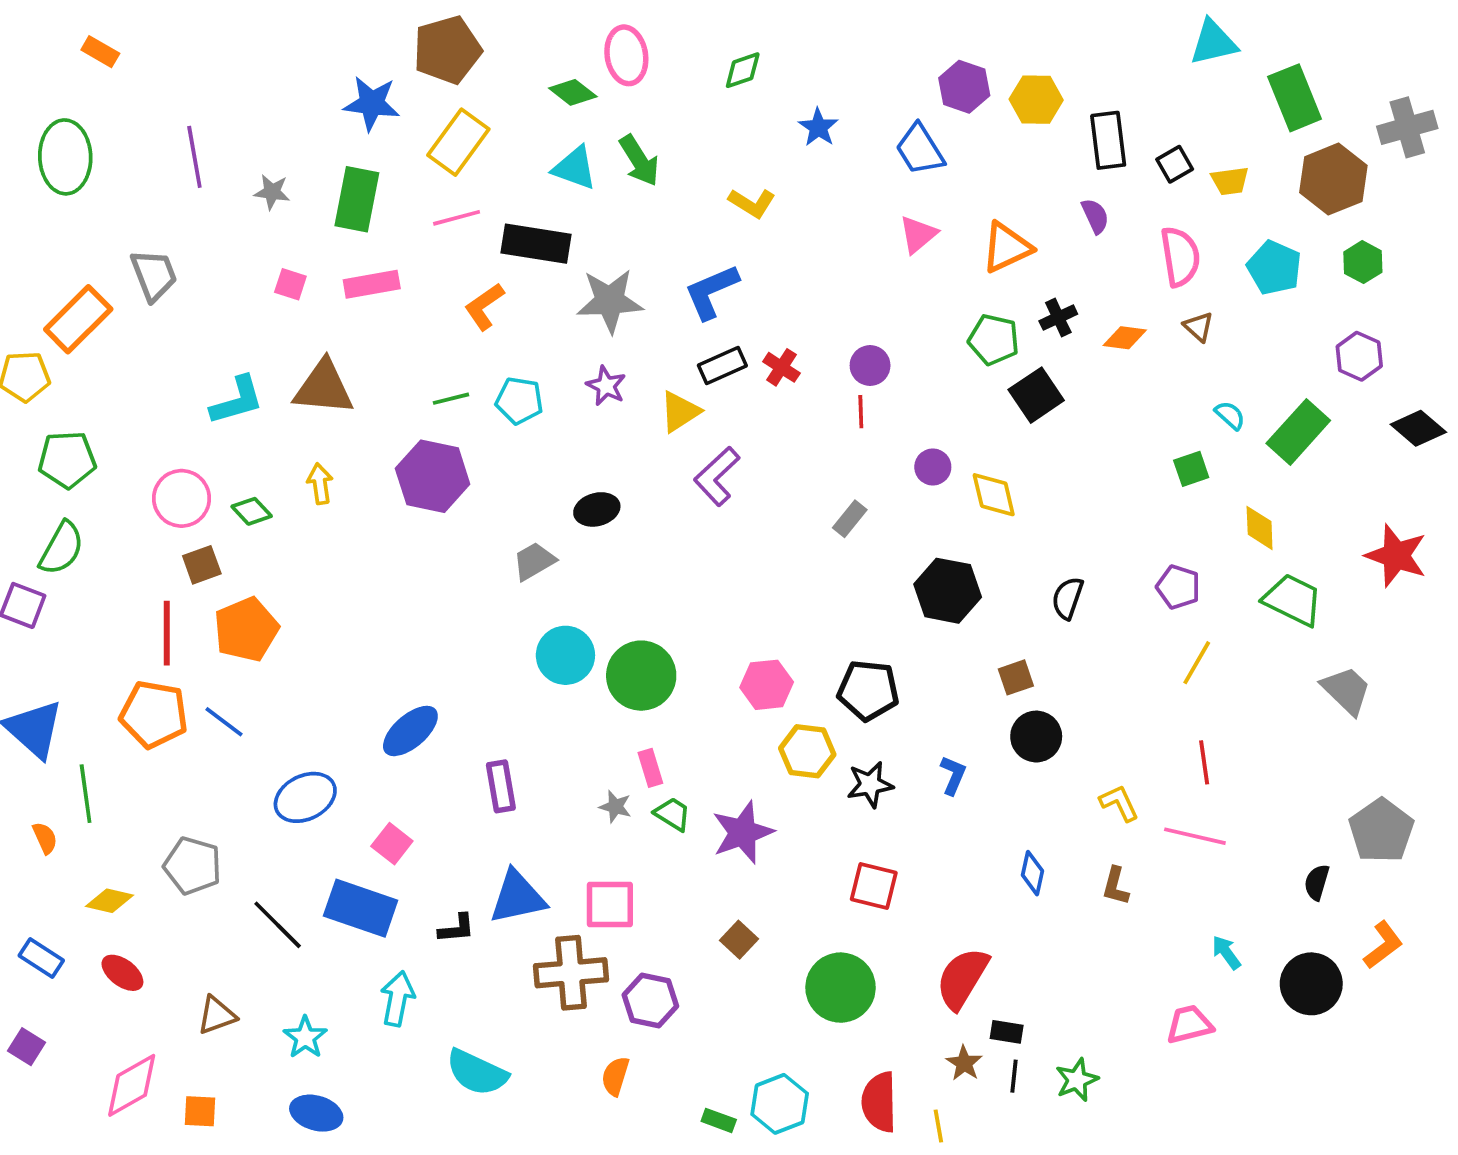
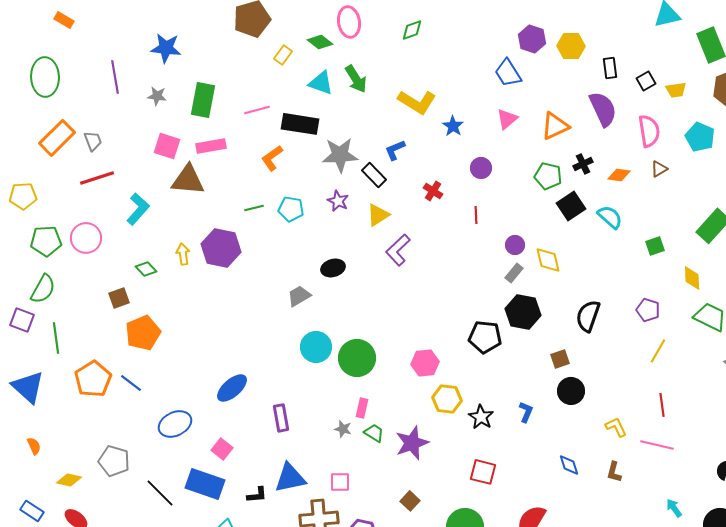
blue star: (372, 103) -> (166, 48), moved
blue star: (818, 127) -> (453, 126), moved
black rectangle: (1108, 140) -> (610, 68), size x0.7
yellow rectangle: (458, 142) -> (283, 55), moved, size x0.6
yellow L-shape: (752, 203) -> (417, 102), size x1.5
purple semicircle: (1095, 216) -> (603, 109), size x1.8
gray trapezoid: (154, 275) -> (93, 141), size x0.7
pink square: (290, 284) -> (167, 146), size x1.5
blue L-shape: (711, 292) -> (395, 150), size x0.7
orange rectangle: (78, 319) -> (57, 138), moved
brown triangle: (1199, 327) -> (659, 169), turned 48
black rectangle: (722, 365) -> (374, 175), moved, turned 70
purple circle: (870, 365) -> (481, 168), moved
brown triangle: (324, 388) -> (188, 180), moved
cyan L-shape: (237, 401) -> (138, 209), turned -32
cyan semicircle: (1230, 415) -> (610, 217), moved, size x1.5
purple hexagon: (433, 476) -> (221, 248), moved
pink circle: (182, 498) -> (86, 238), moved
gray rectangle: (850, 519) -> (514, 273), moved
black semicircle: (1068, 598) -> (588, 316), size x1.4
red line: (167, 633) -> (97, 178), moved, turned 72
black pentagon: (868, 690) -> (485, 337), moved
orange pentagon: (154, 714) -> (93, 379), turned 30
pink rectangle: (650, 768) -> (362, 408), turned 30
black star: (870, 784) -> (481, 417), turned -30
green line: (86, 794) -> (56, 338), moved
blue diamond: (1032, 873) -> (569, 465), turned -30
pink square: (610, 904) -> (340, 482), size x0.7

